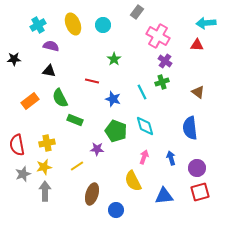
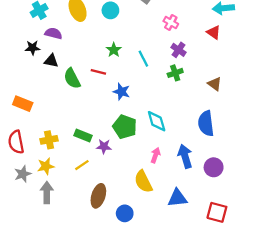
pink cross: (158, 36) -> (171, 22), size x0.6
red triangle: (197, 45) -> (214, 32), turned 32
black star: (14, 59) -> (33, 48), moved
green star: (114, 59) -> (114, 50), moved
cyan line: (142, 92) -> (143, 59), moved
green semicircle: (60, 98) -> (72, 78), moved
orange rectangle: (30, 101) -> (23, 104), moved, turned 60
green rectangle: (75, 120) -> (83, 135), moved
blue arrow: (171, 158) -> (185, 156), size x1.5
red square: (200, 192) -> (217, 212), moved, turned 30

